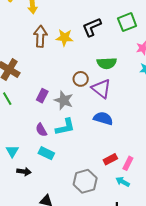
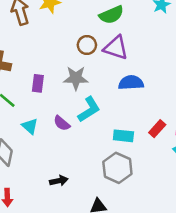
purple rectangle: (42, 96) -> (38, 83), moved
cyan triangle: (12, 151) -> (30, 126), moved
cyan rectangle: (46, 153) -> (123, 136), moved
gray hexagon: (85, 181) -> (117, 168), moved

